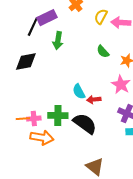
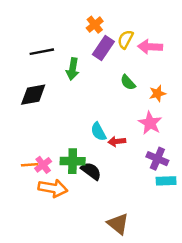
purple rectangle: (47, 18) -> (103, 48), moved, turned -30
black line: (33, 27) -> (42, 52), turned 54
pink cross: (34, 119) -> (43, 165), turned -32
black semicircle: (85, 124) -> (91, 171), moved, size x0.7

